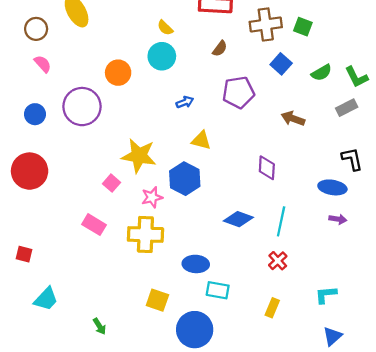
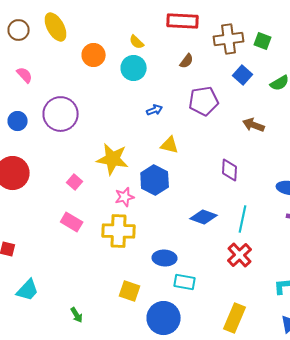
brown circle: (36, 29) -> (19, 30), moved
orange circle: (118, 73) -> (94, 55), moved
pink square: (112, 183) -> (75, 182), moved
red cross: (278, 261) -> (240, 255), size x1.4
yellow rectangle: (272, 308) -> (235, 318), moved, size x1.6

